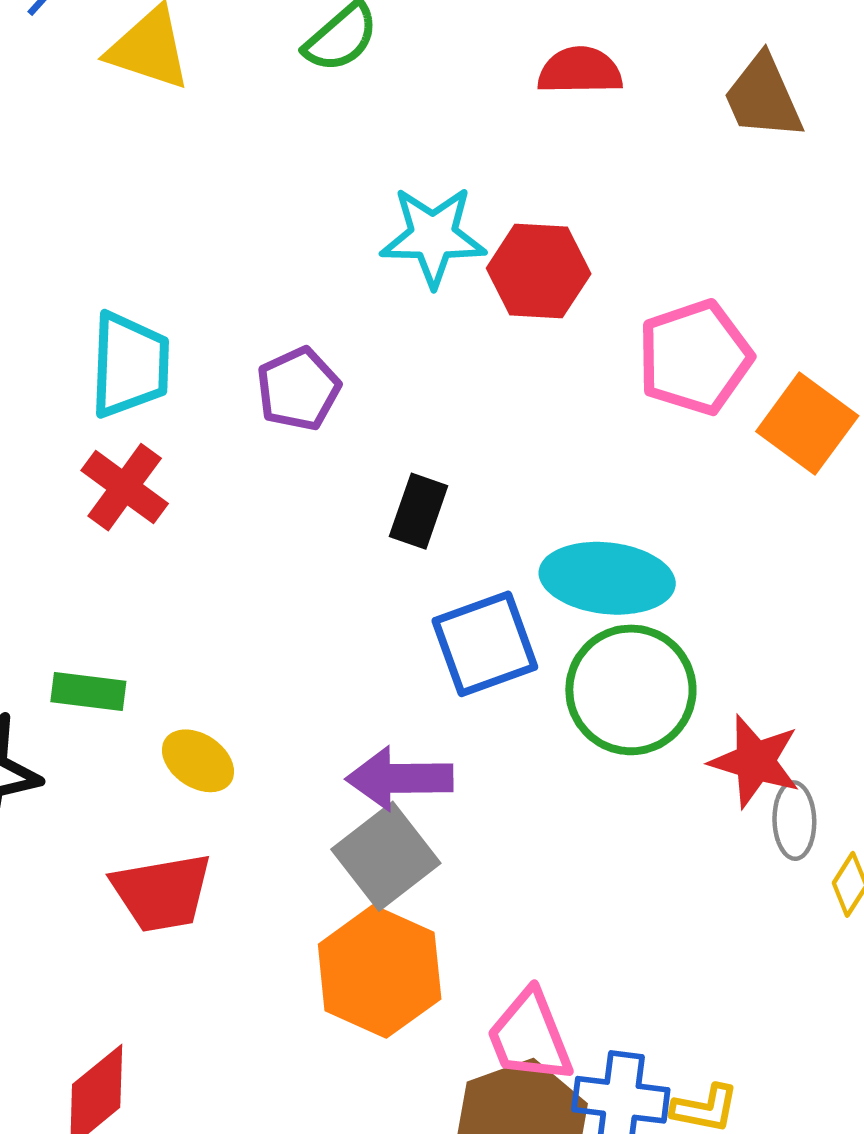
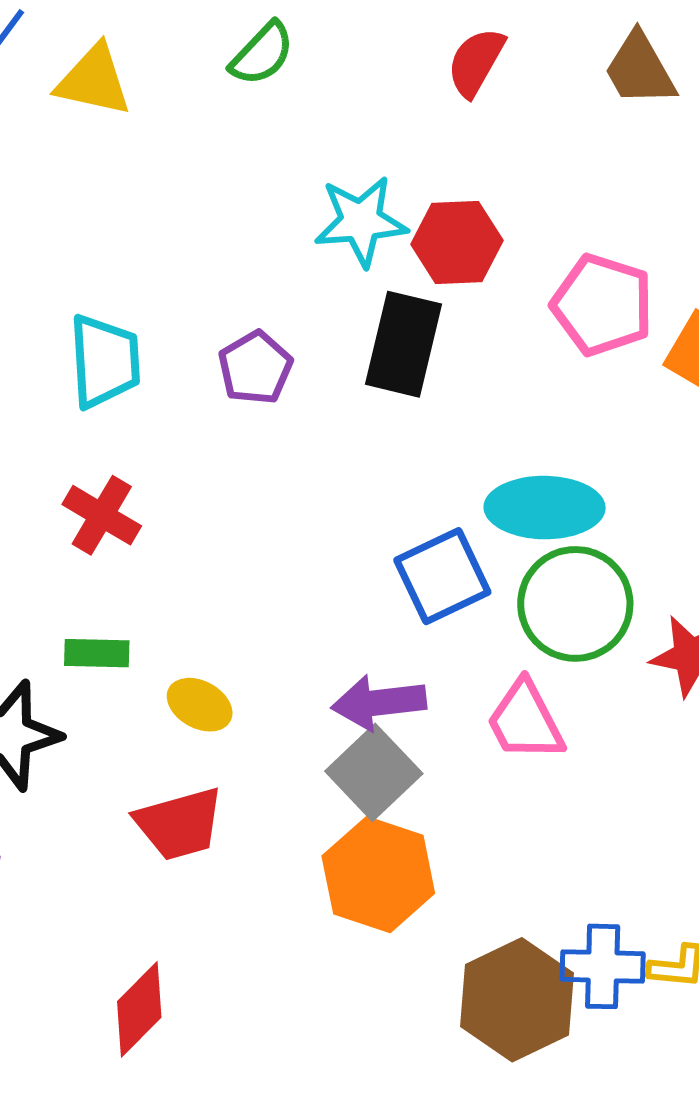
red semicircle: (580, 71) -> (476, 62), turned -54
pink pentagon: (695, 357) -> (602, 305), turned -30
red cross: (125, 487) -> (102, 515), moved
black rectangle: (419, 511) -> (404, 344), moved, size x1.6
pink trapezoid: (530, 1036) -> (525, 721), moved

